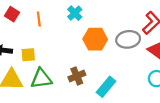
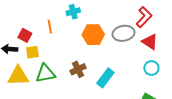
cyan cross: (75, 13) -> (73, 12), turned 32
red square: (12, 14) -> (25, 35), moved
orange line: (39, 19) -> (50, 27), moved

